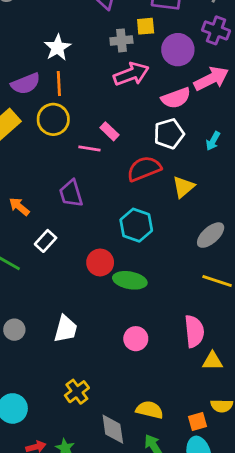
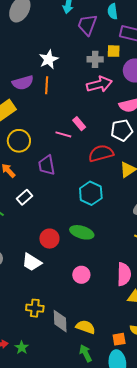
yellow circle: (53, 119) -> (19, 141), moved
red circle: (100, 262) -> (49, 239), moved
white trapezoid: (66, 329) -> (32, 262), turned 100
yellow cross: (77, 392) -> (35, 308), turned 36
gray diamond: (113, 429) -> (60, 321), moved

